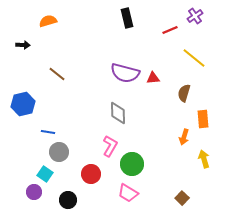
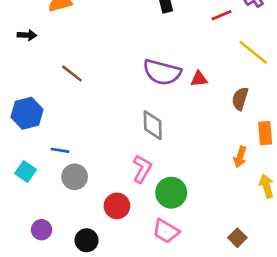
cyan square: (45, 174) -> (26, 171), moved

